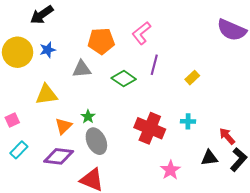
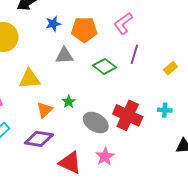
blue star: (48, 50) -> (53, 24), moved
gray ellipse: (96, 141) -> (96, 123), moved, turned -35
pink star: (170, 170) -> (105, 156), moved

